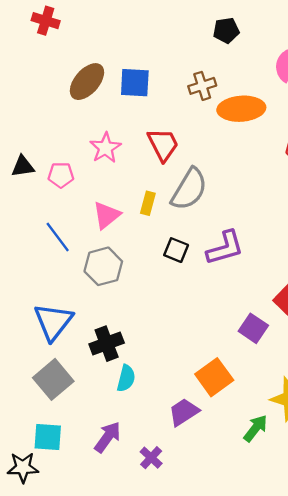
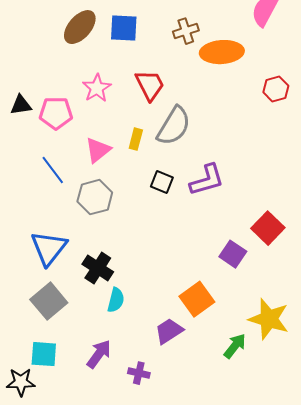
pink pentagon: (61, 175) -> (56, 113), size x1.4
black cross: (107, 344) -> (98, 268), turned -36
purple cross: (151, 458) -> (139, 373), turned -30

